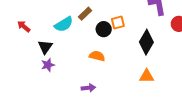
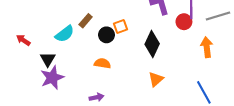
purple star: (48, 65) -> (52, 78), size x1.6
orange triangle: (147, 76) -> (156, 79), turned -35

